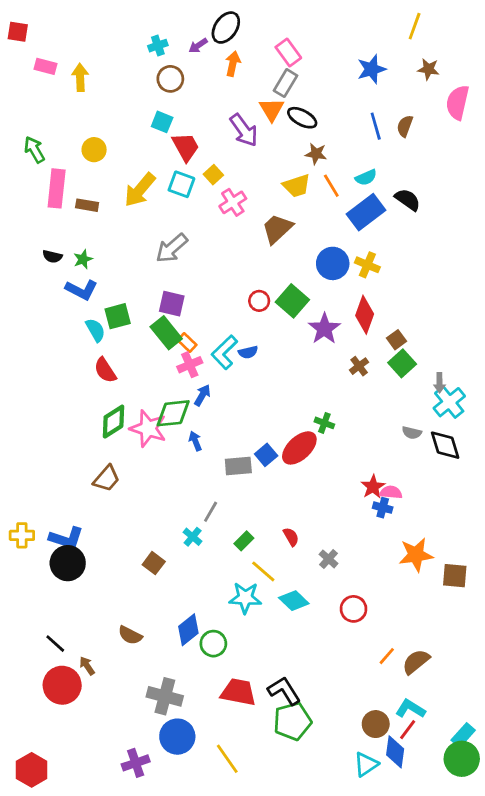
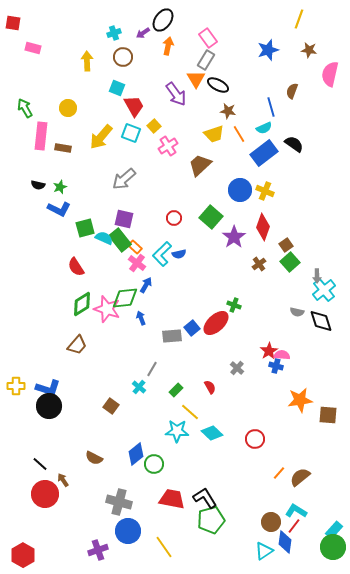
yellow arrow: (80, 77) -> (87, 61), moved
blue line: (376, 126) -> (271, 107), moved
red circle: (259, 301) -> (174, 218), moved
cyan semicircle: (95, 330) -> (104, 238), moved, turned -36
pink cross: (190, 365) -> (137, 263), turned -30
gray cross: (329, 559) -> (237, 368), moved

